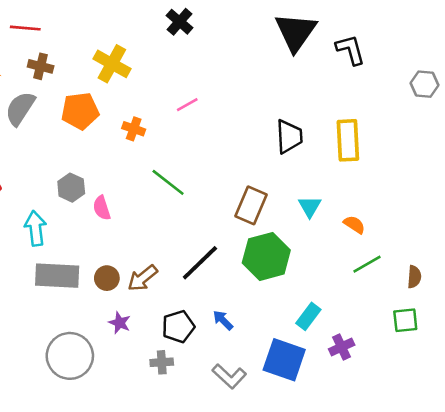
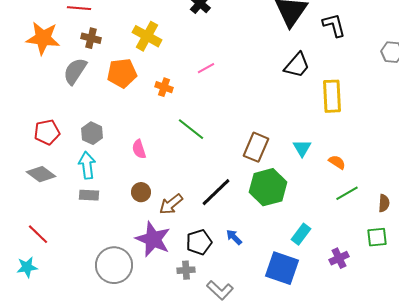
black trapezoid: (289, 136) -> (297, 65), moved, turned 44
gray hexagon: (71, 188) -> (92, 133), moved
gray rectangle: (57, 276) -> (89, 195), moved, size x0.6
brown circle: (107, 278) -> (141, 192), moved
purple star: (120, 323) -> (153, 239), size x2.0
purple cross: (342, 347) -> (339, 258), moved
gray L-shape: (229, 376) -> (220, 290), moved

